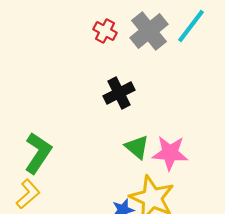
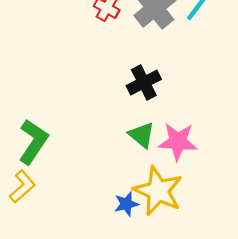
black cross: (119, 93) -> (144, 82), moved

